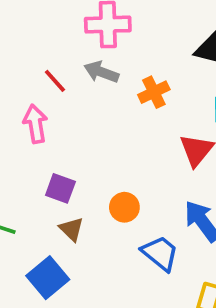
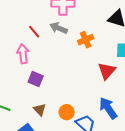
purple square: (60, 188) -> (36, 79), moved
orange circle: (124, 207) -> (67, 112), moved

